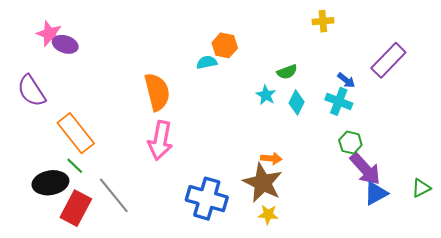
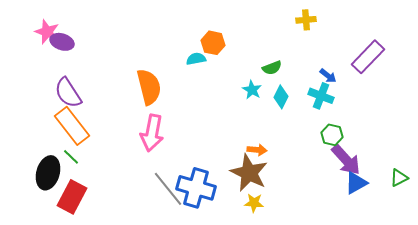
purple semicircle: (31, 91) -> (68, 93), moved
black ellipse: (50, 183) -> (48, 173), turned -64
gray line: (114, 195) -> (168, 189), moved

